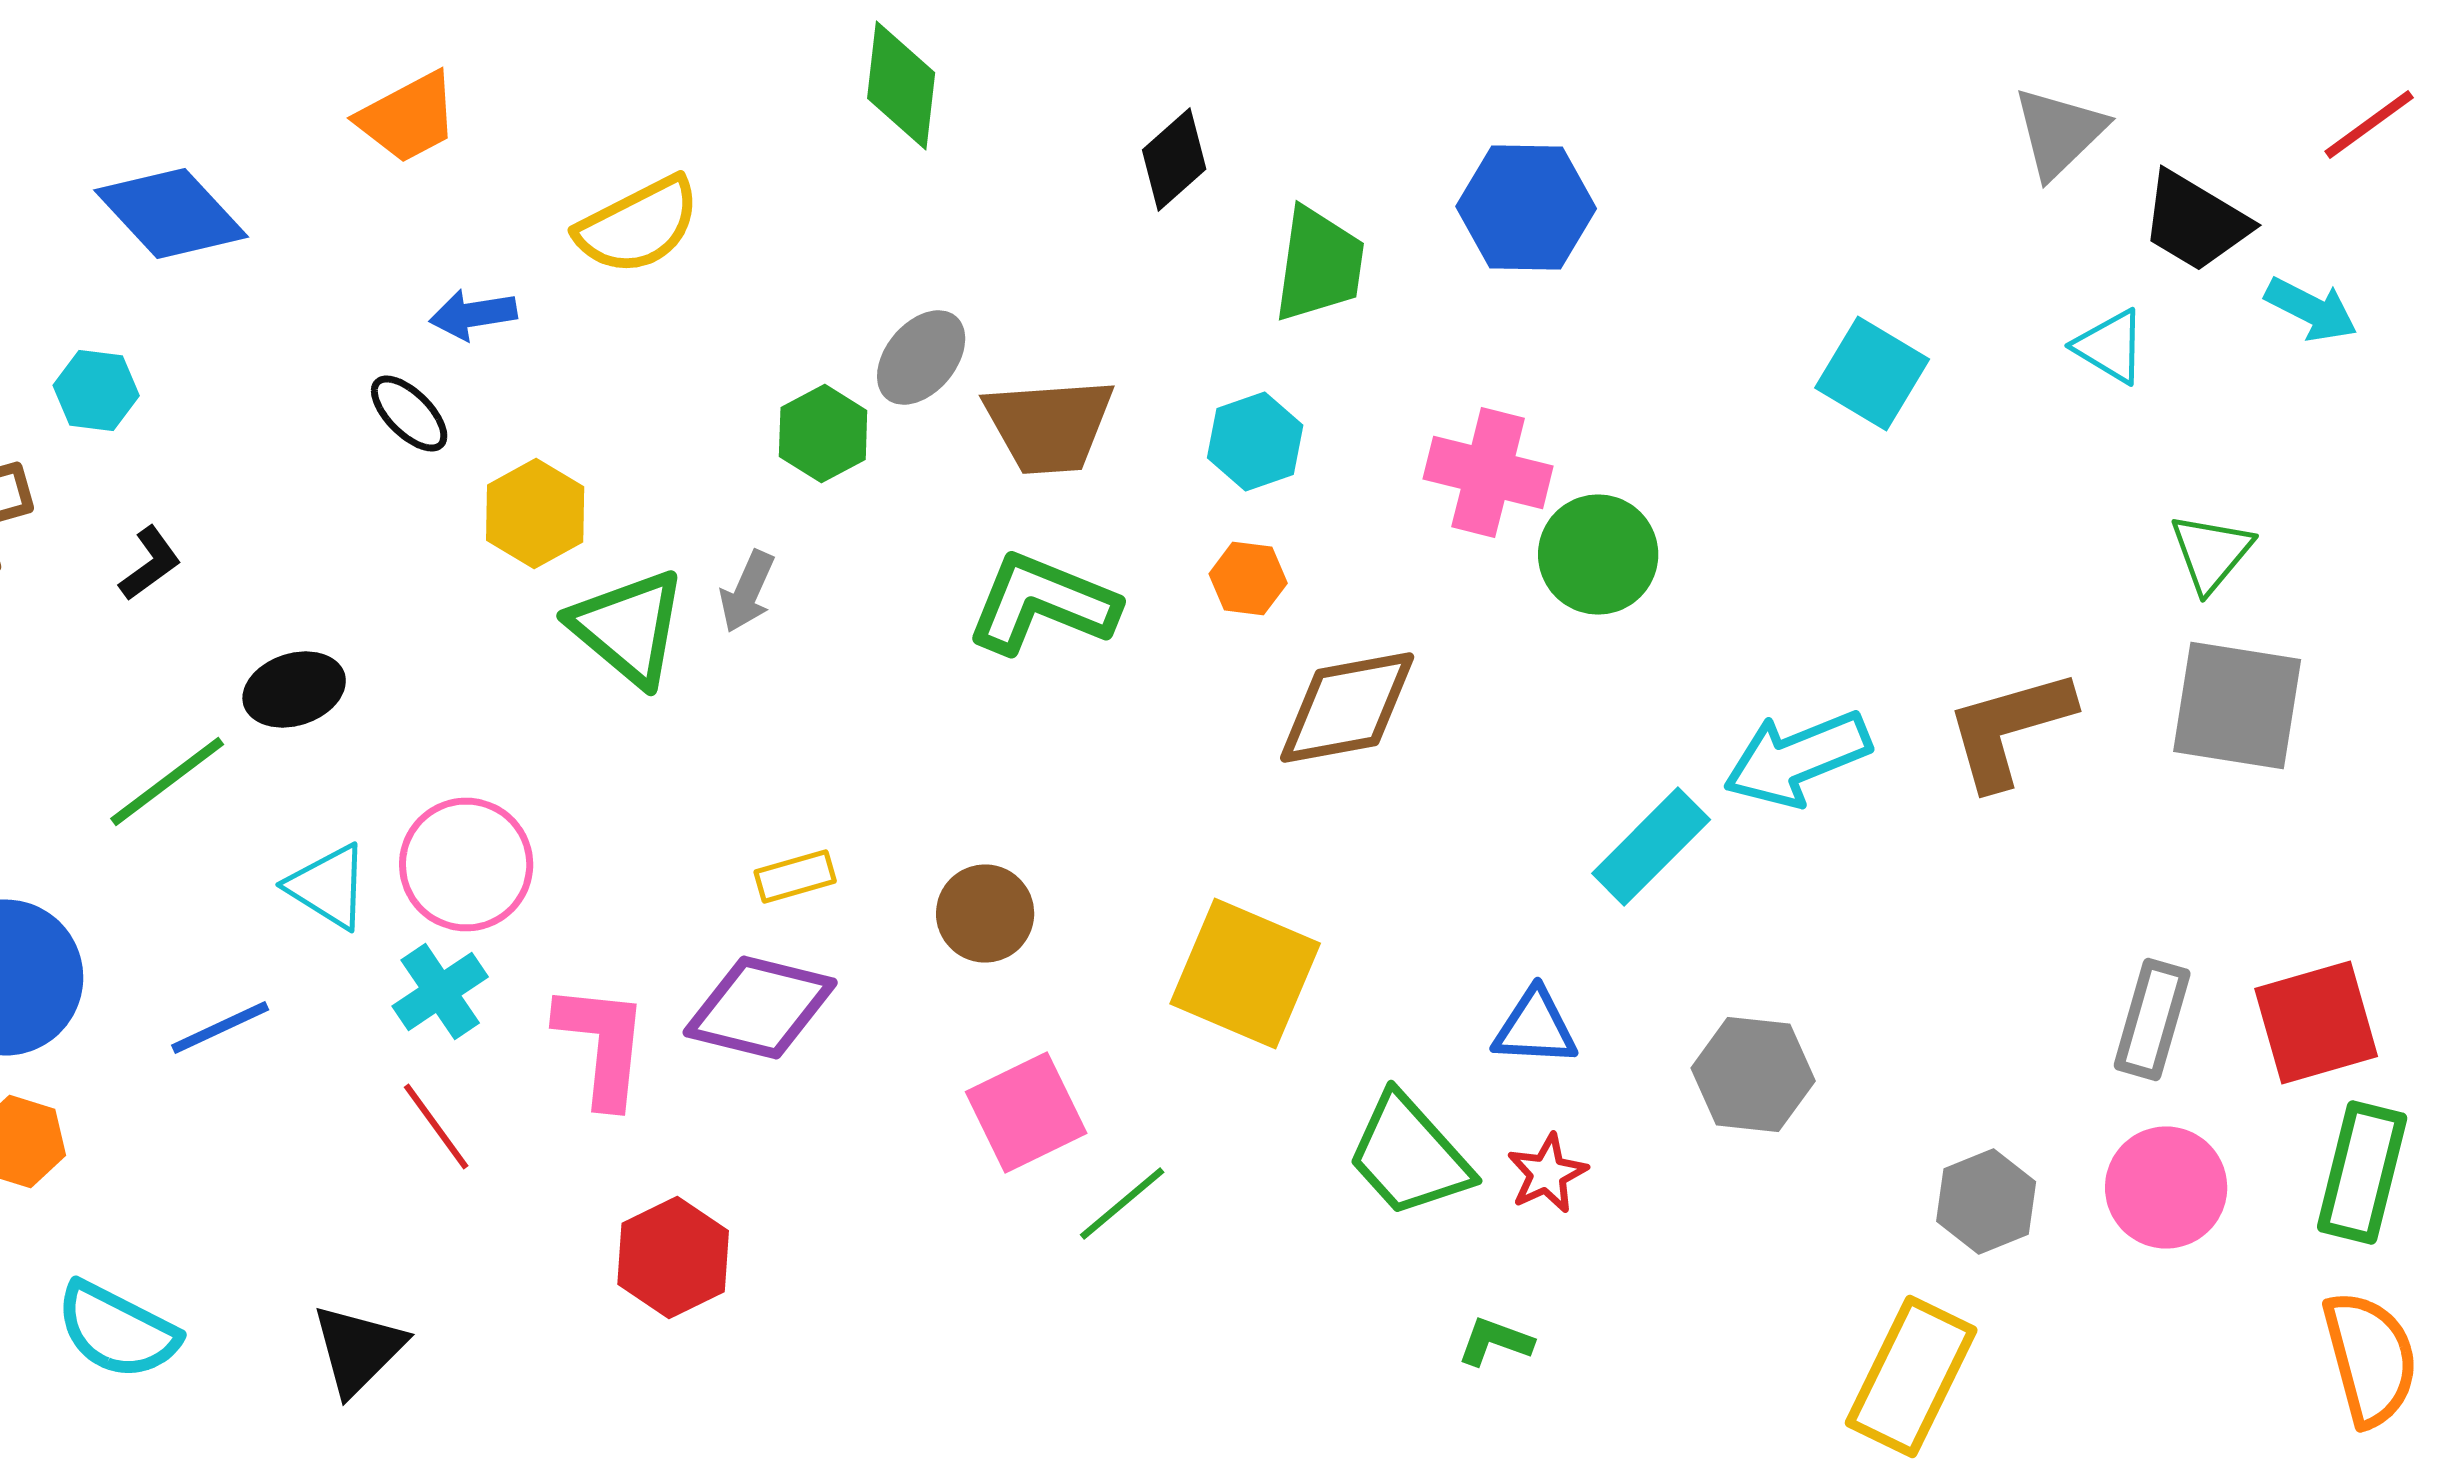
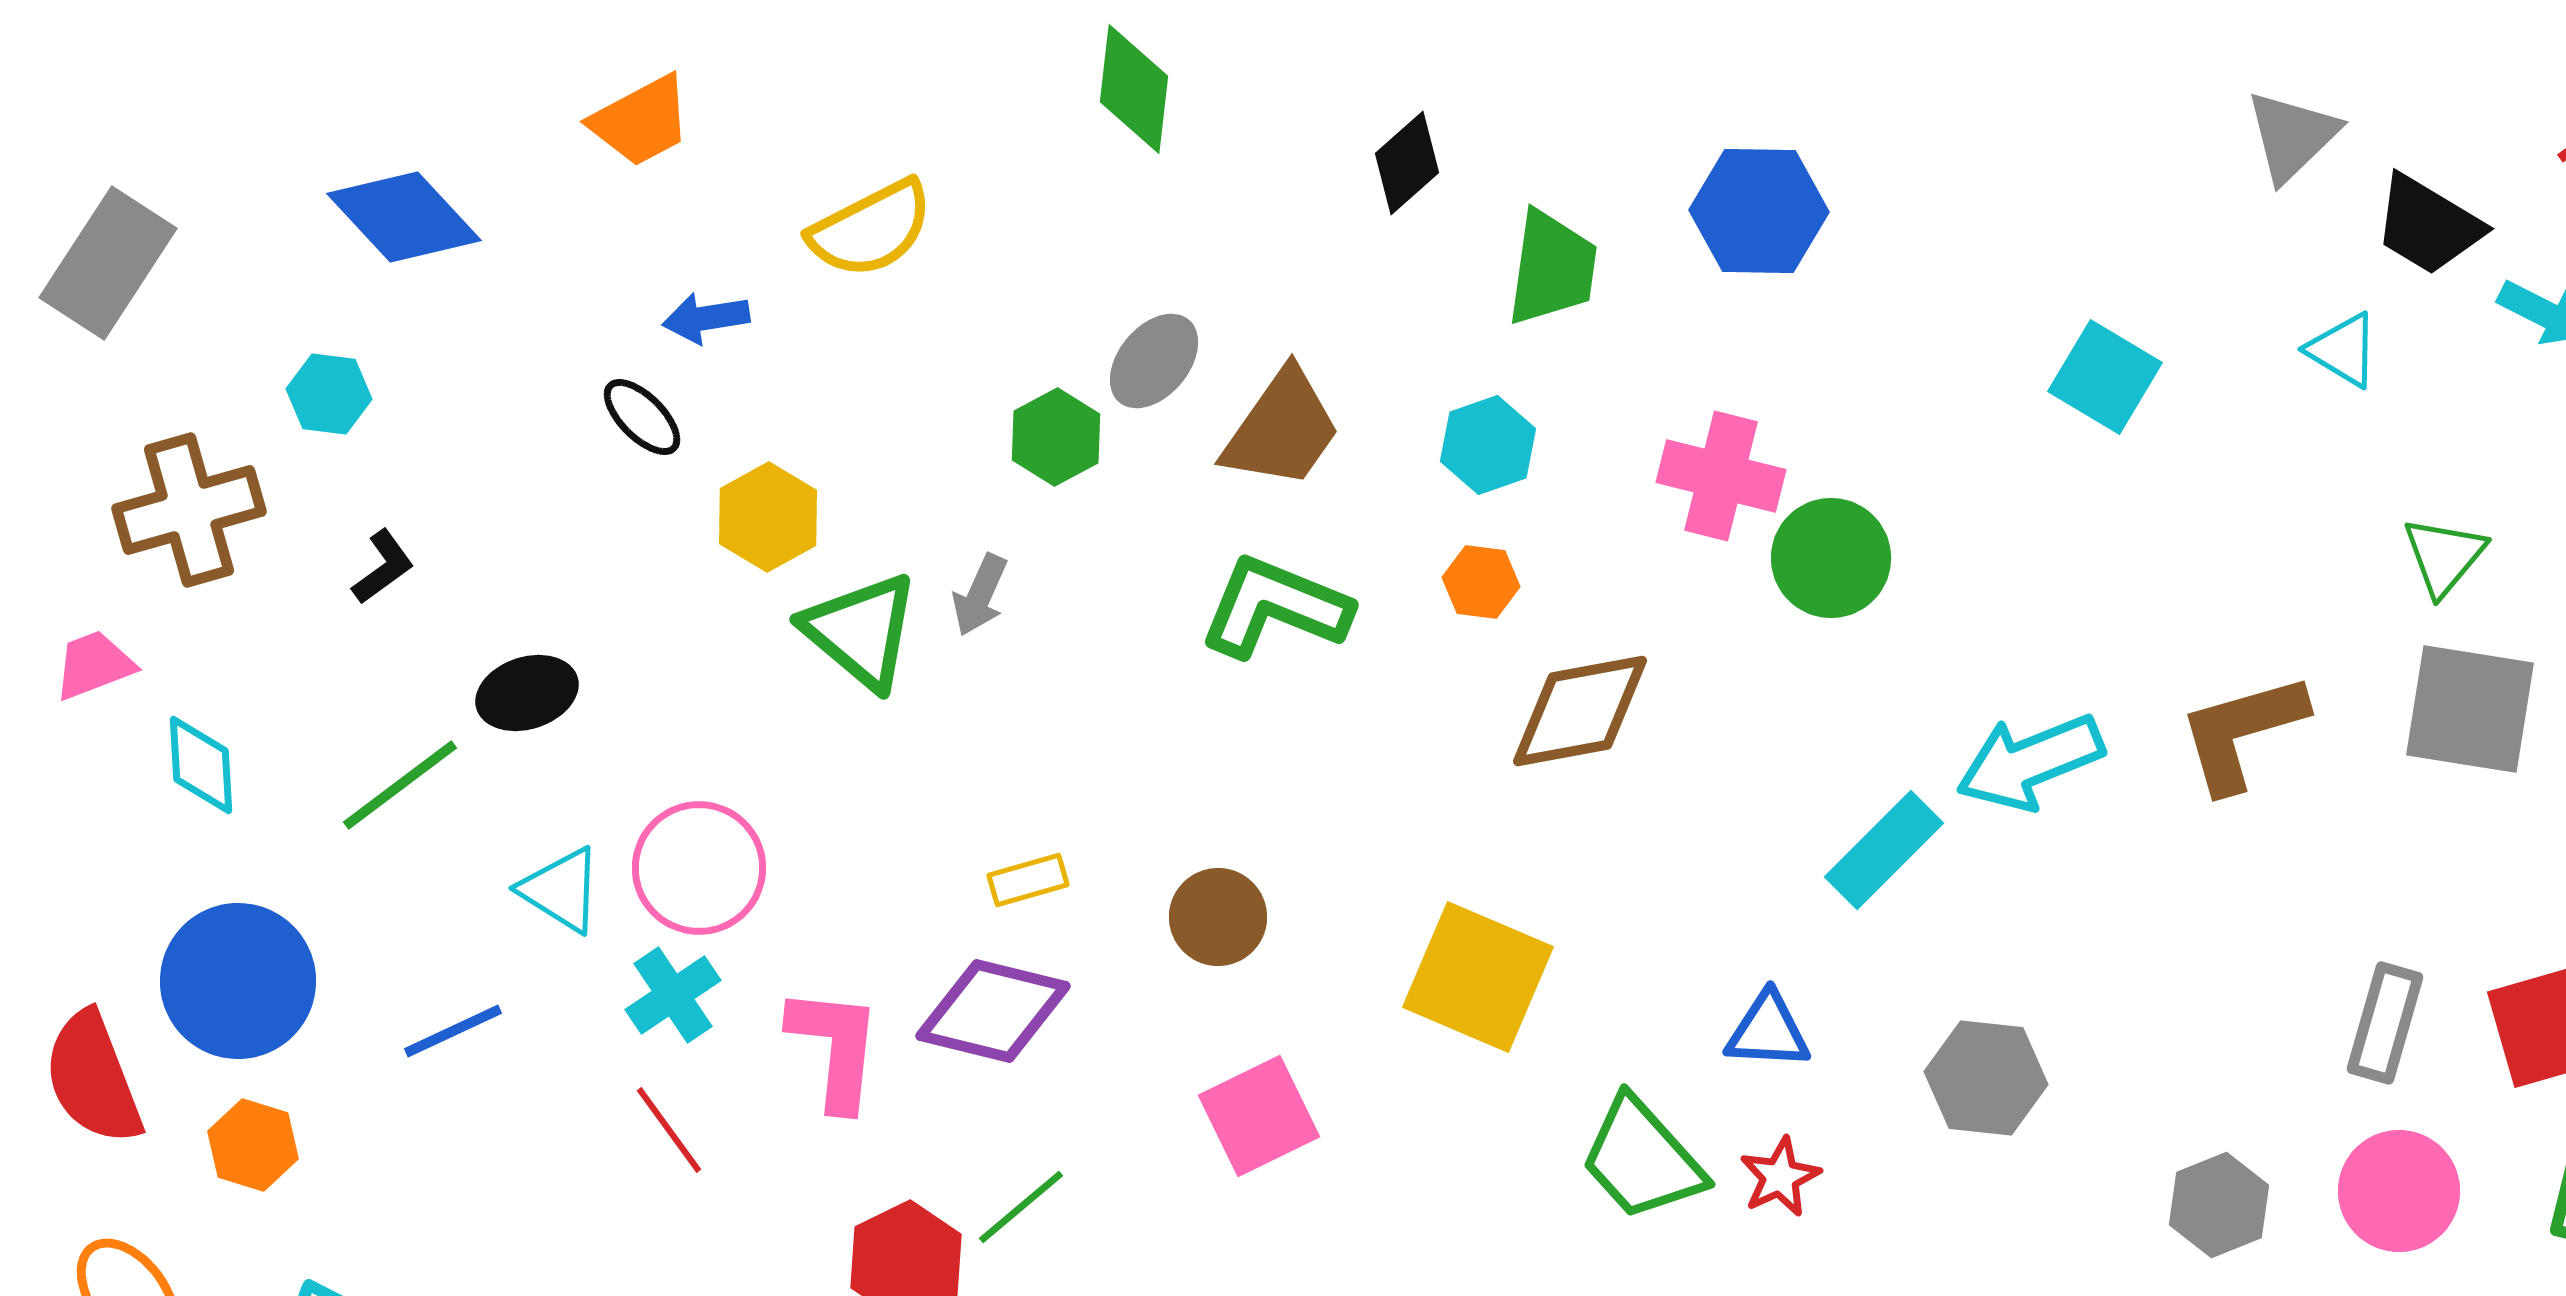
brown trapezoid: (1049, 426) -> (1282, 429), turned -51
green line: (1122, 1204) -> (1021, 1207), moved

